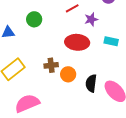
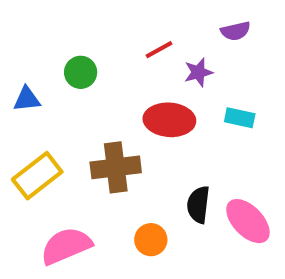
brown cross: (51, 65) -> (116, 167), size x1.6
orange circle: (68, 74) -> (151, 240), moved

